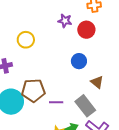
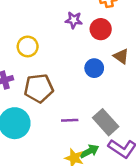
brown triangle: (97, 82) -> (121, 56), moved
brown pentagon: (33, 90) -> (39, 88), moved

